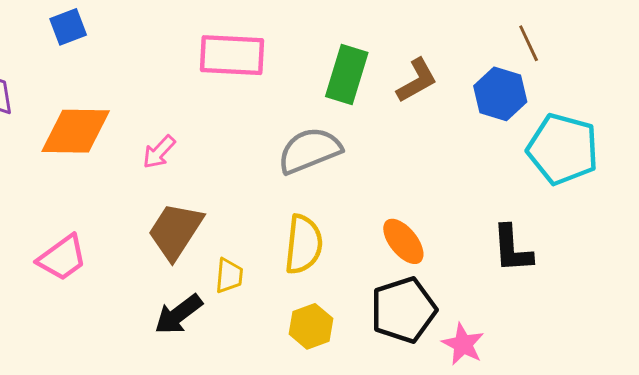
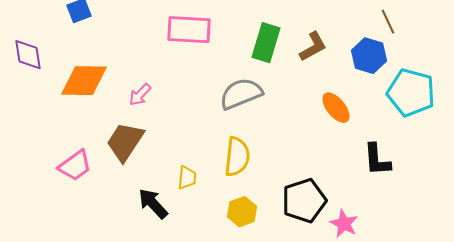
brown trapezoid: (175, 231) -> (125, 142), moved
orange ellipse: (403, 241) -> (336, 108), moved
black arrow: (178, 314) -> (153, 204), turned 84

